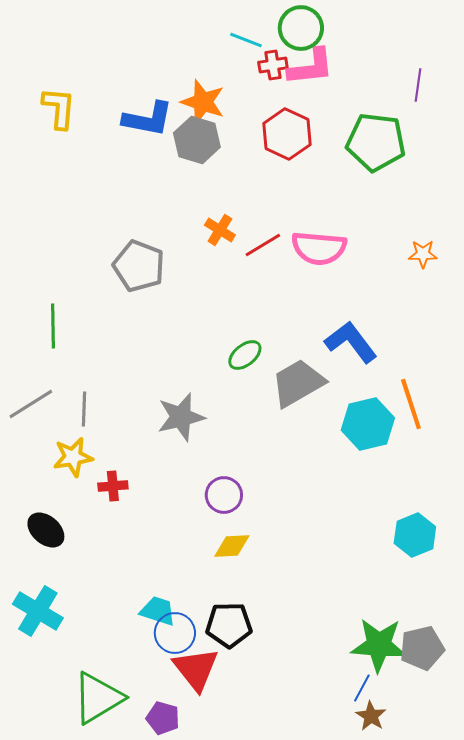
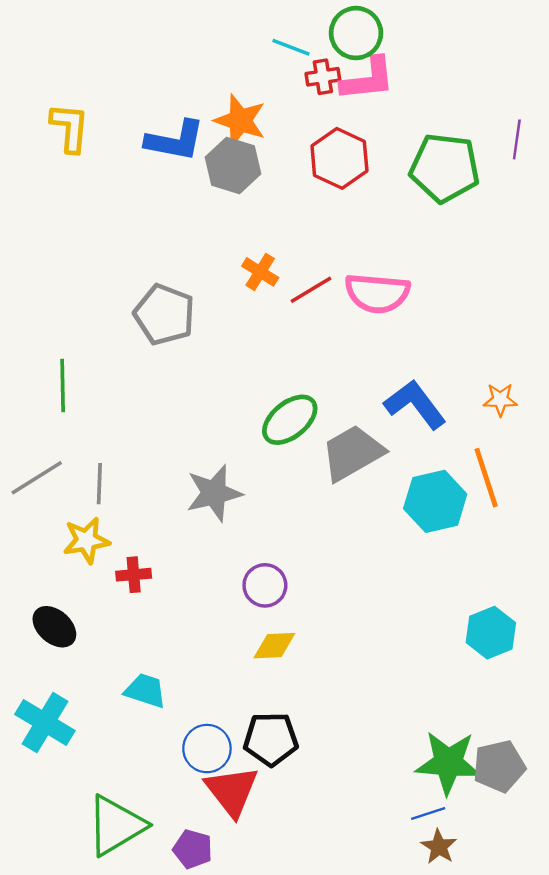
purple line: (418, 85) -> (517, 139), moved
orange star: (423, 254) -> (500, 400), moved
green ellipse: (245, 355) -> (290, 420), size x1.4
cyan trapezoid: (158, 611) -> (145, 691), moved
blue line: (362, 688) -> (428, 814), turned 44

